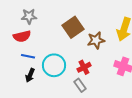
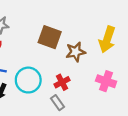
brown square: (73, 27) -> (50, 37), turned -35

